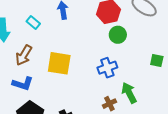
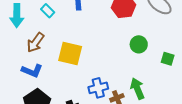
green circle: (118, 35) -> (139, 44), moved
blue cross: (107, 68) -> (98, 88), moved

